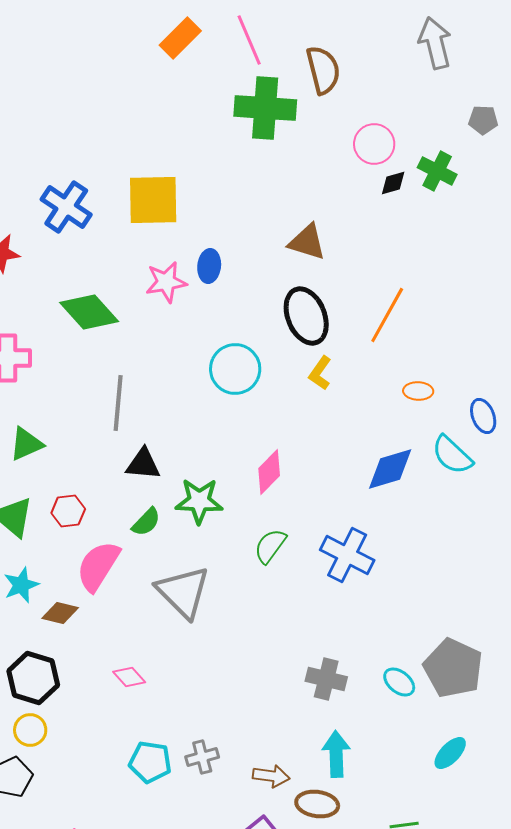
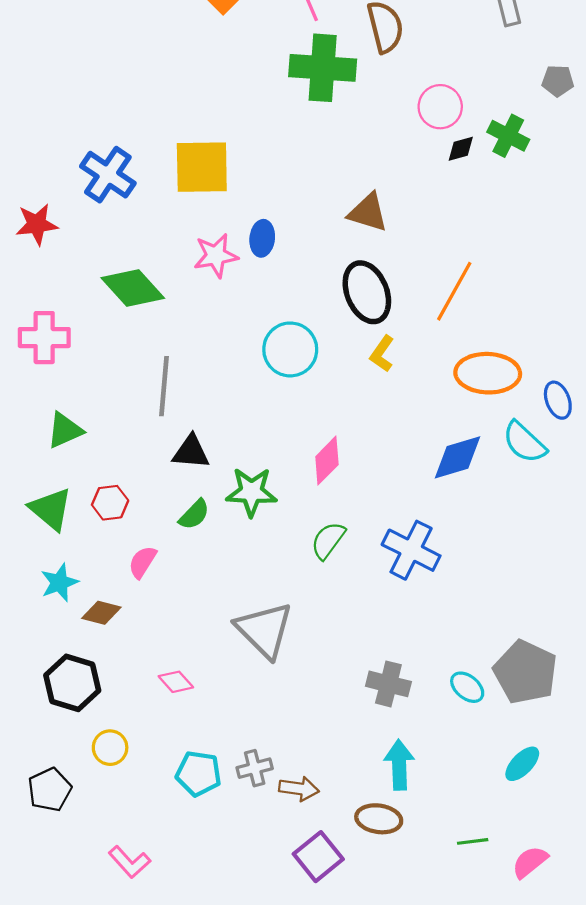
orange ellipse: (418, 391) -> (488, 373), size x2.0
pink semicircle: (98, 566) -> (142, 562), size x0.6
gray triangle: (183, 592) -> (264, 630), moved
yellow circle: (30, 730) -> (110, 748), moved
brown arrow: (271, 776) -> (299, 789), moved

